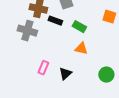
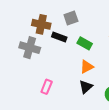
orange triangle: (81, 49) -> (87, 67), turned -40
black triangle: (65, 74) -> (86, 87), moved

